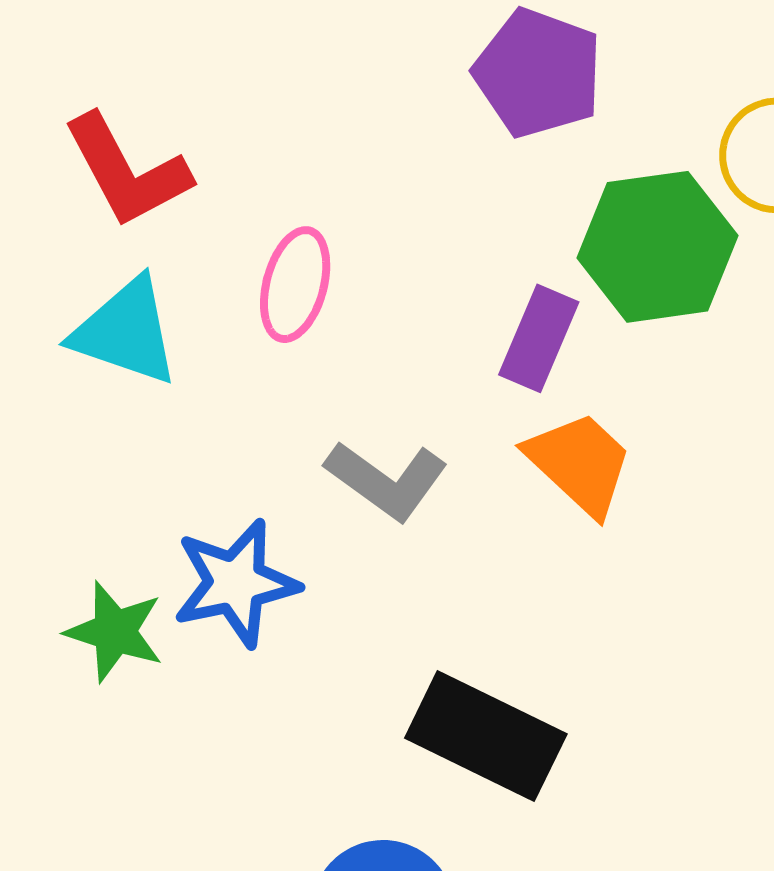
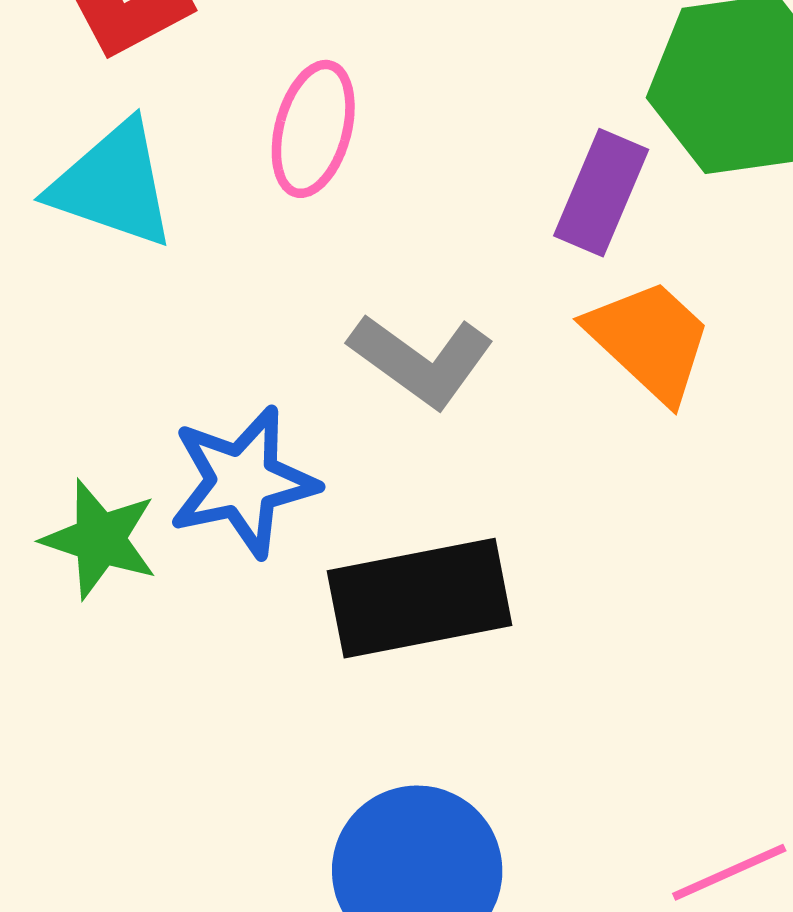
black rectangle: (486, 736) -> (420, 598), moved, turned -37

